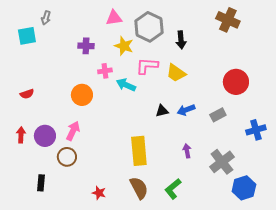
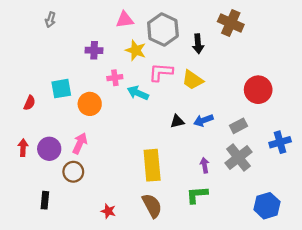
brown cross: (228, 20) -> (231, 23), moved
cyan square: (27, 36) -> (61, 89), moved
red semicircle: (27, 94) -> (30, 103), turned -48
gray cross: (222, 162) -> (238, 158), moved
green L-shape: (173, 189) -> (197, 195), moved, turned 35

